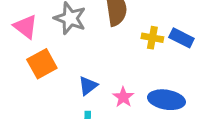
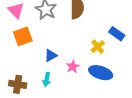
yellow cross: (152, 38) -> (98, 47), moved, turned 32

